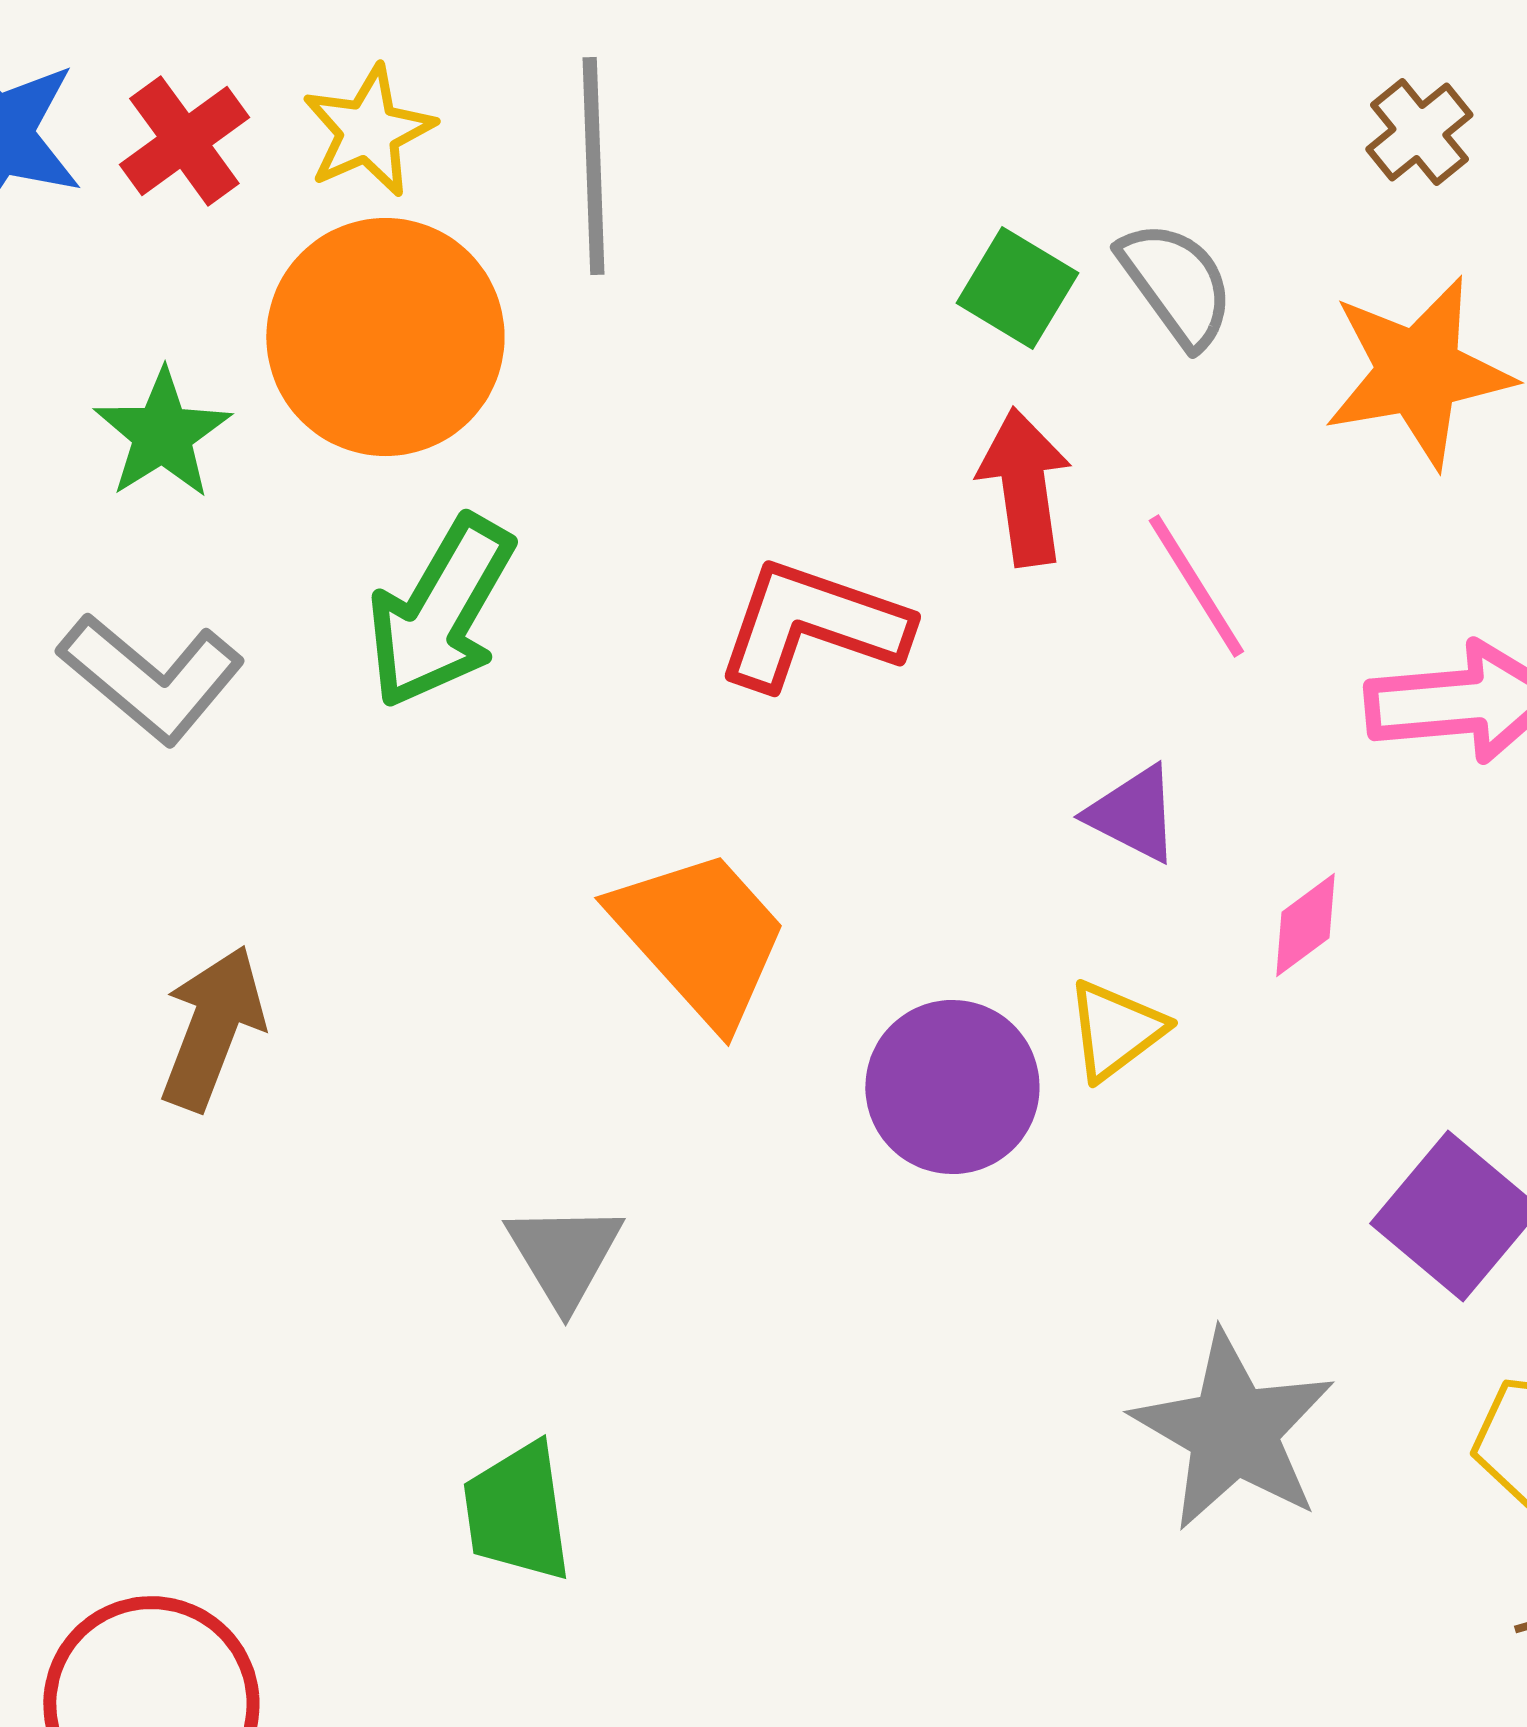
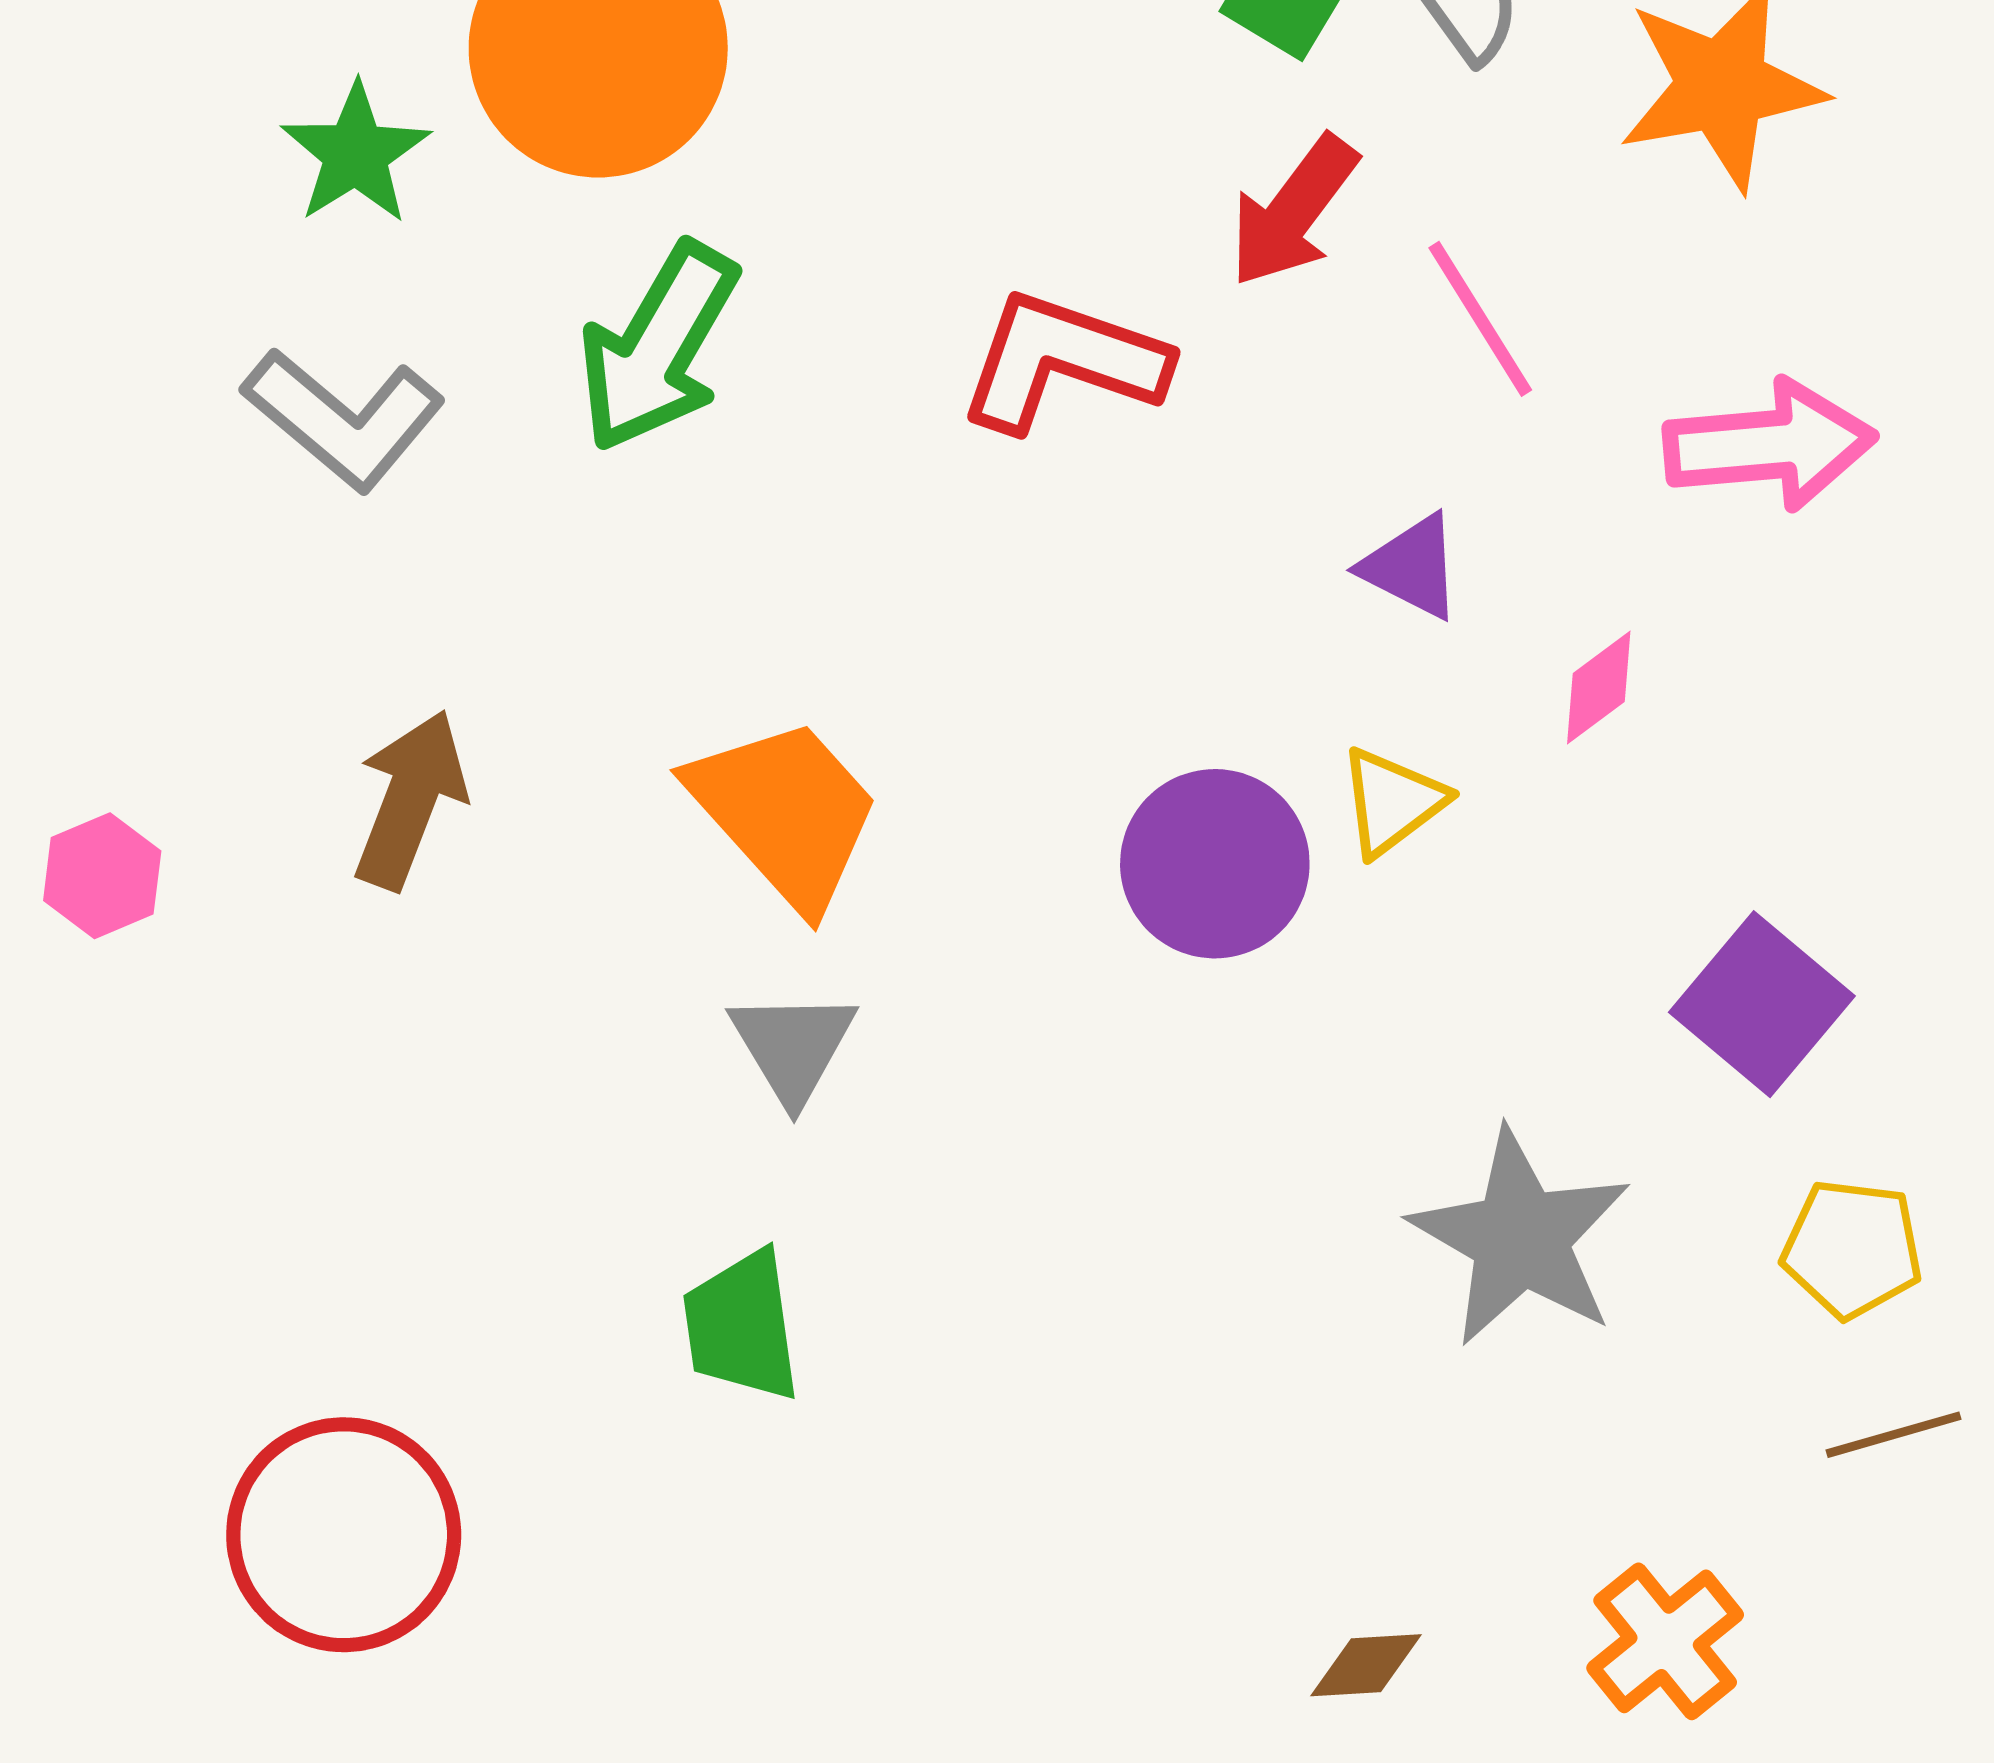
red arrow: (1024, 487) -> (1293, 211), turned -135
orange trapezoid: (700, 937) -> (785, 813), moved

